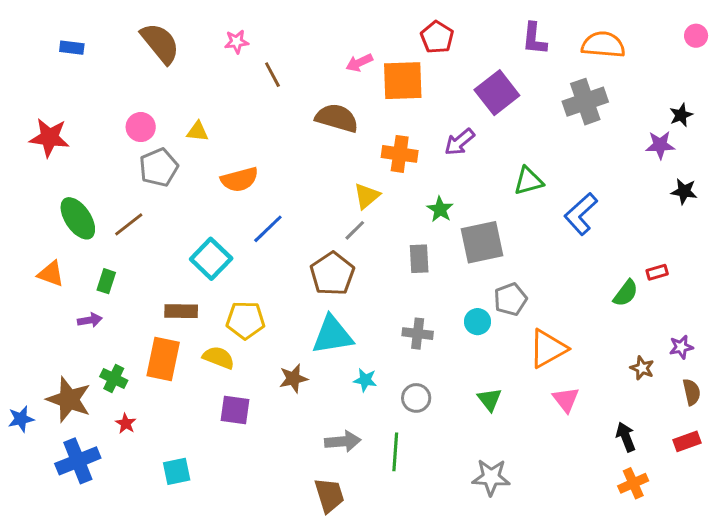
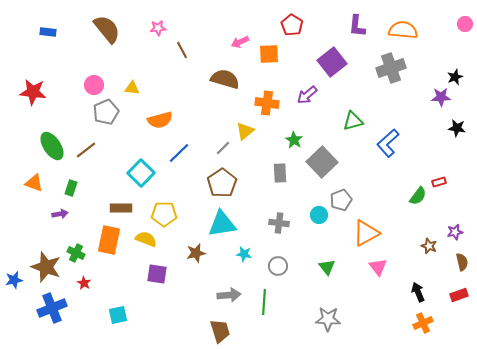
orange square: (403, 81) -> (269, 54), size x0.7
gray line: (355, 230) -> (223, 148), moved
gray square: (482, 242) -> (322, 162), turned -32

